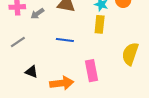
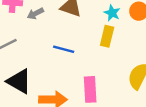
black triangle: (31, 72) -> (19, 81), size x1.6

